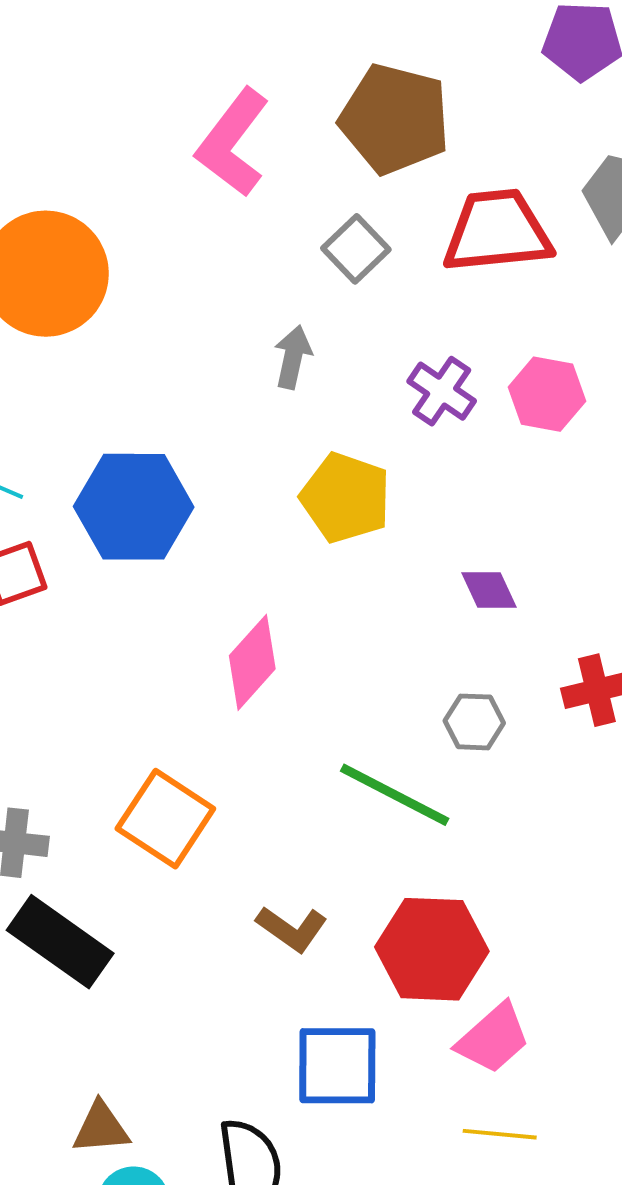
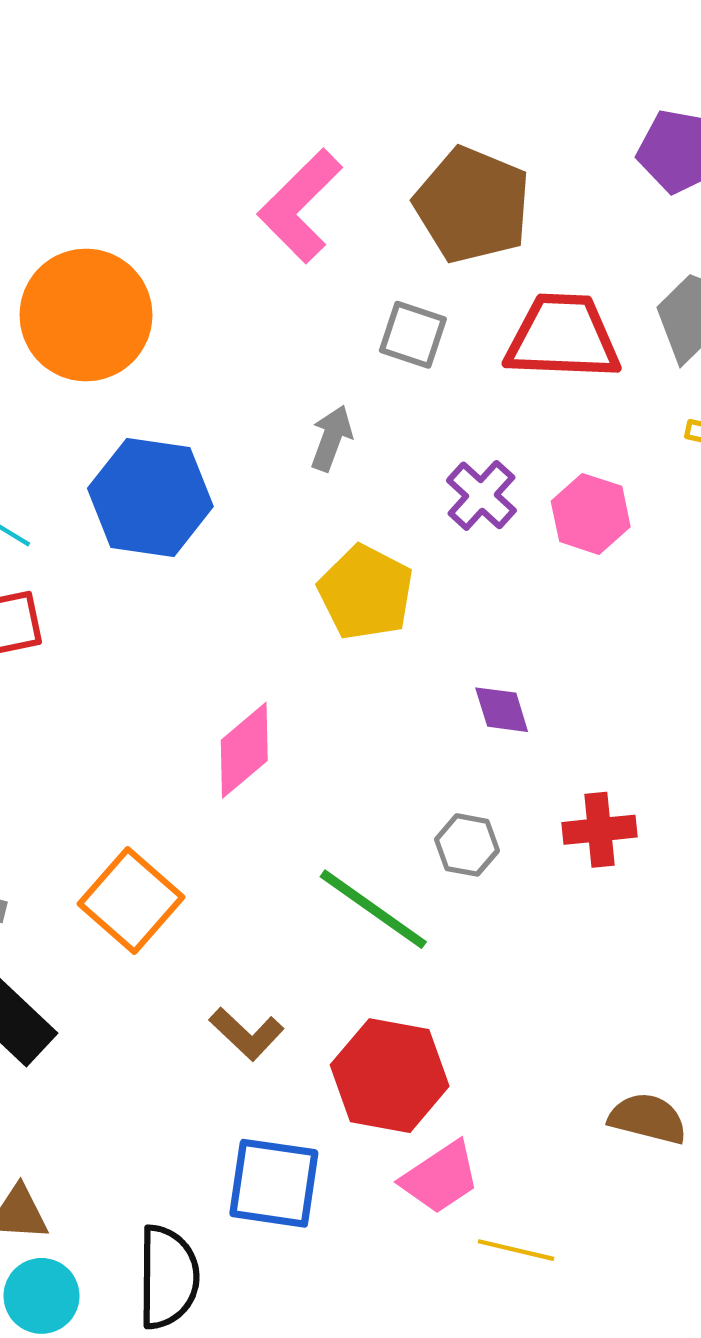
gray square: (356, 249) -> (413, 335), turned -36
blue hexagon: (134, 507) -> (150, 497), moved
yellow line: (500, 1134) -> (516, 1250), moved

